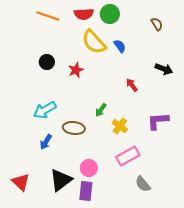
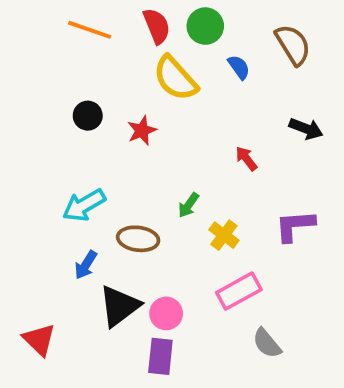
red semicircle: (84, 14) -> (157, 26), turned -108
brown semicircle: (157, 24) -> (293, 45), size x1.6
blue semicircle: (120, 46) -> (239, 67), moved
black triangle: (61, 180) -> (119, 306), moved

